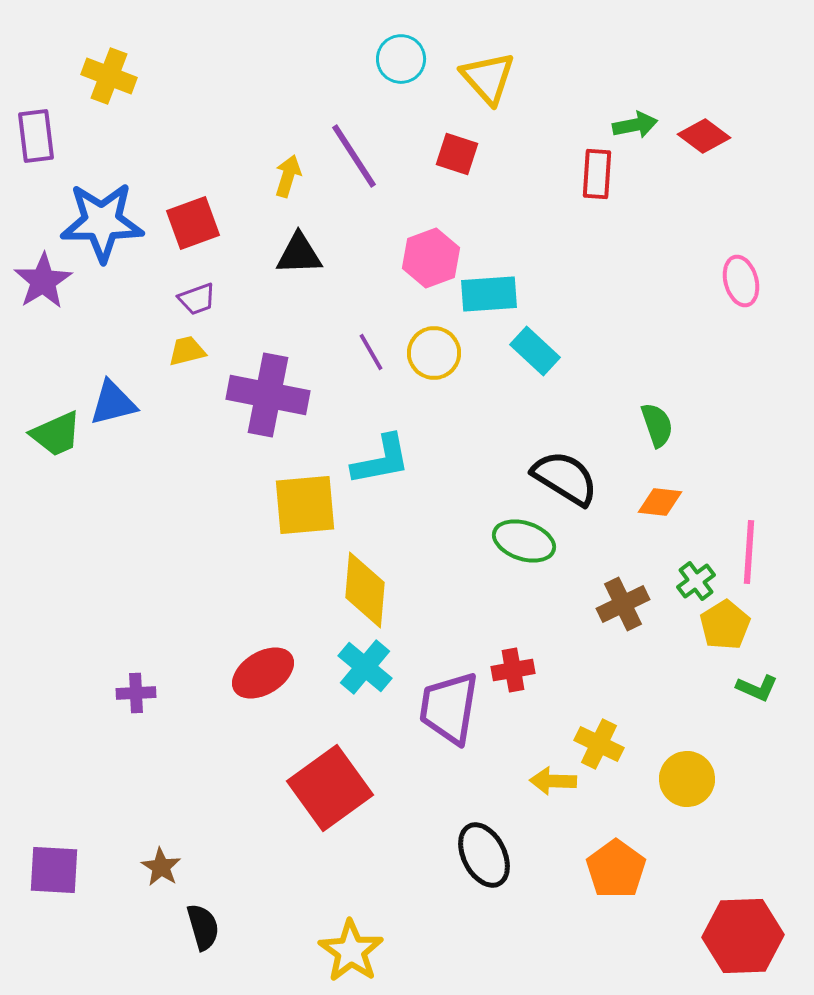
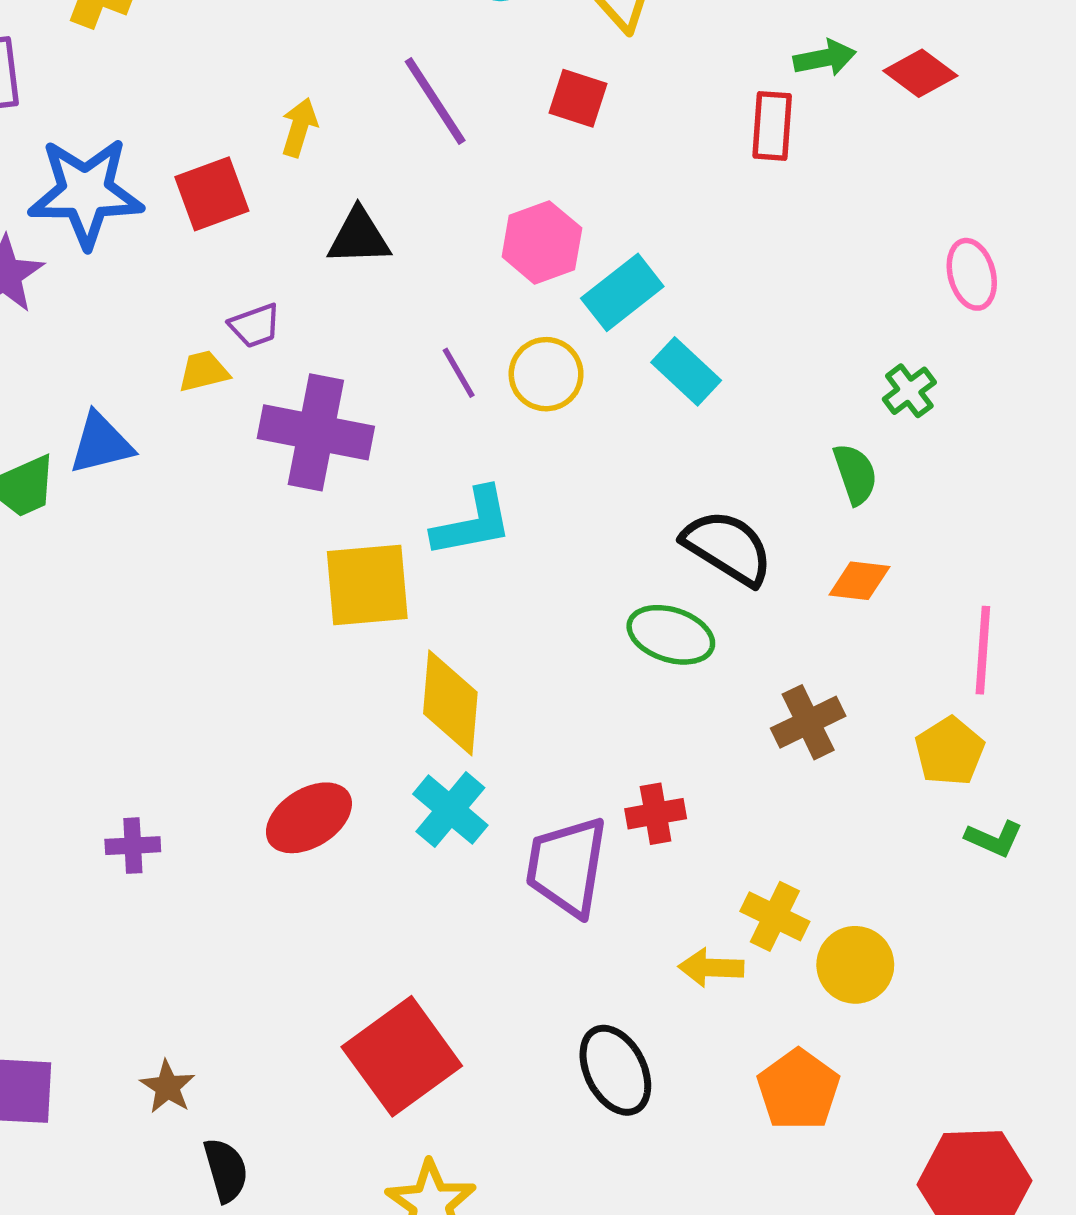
yellow arrow: (288, 176) -> (299, 127), moved
cyan rectangle: (489, 294) -> (622, 292), turned -34
purple trapezoid: (197, 299) -> (255, 326), moved
green cross: (696, 581) -> (909, 391), moved
yellow circle: (687, 779) -> (855, 965), moved
red square: (330, 788) -> (402, 1056), moved

